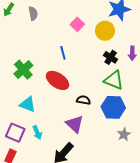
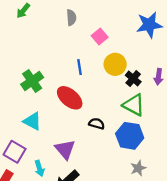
gray semicircle: (33, 13) -> (71, 18), moved
yellow circle: (105, 31) -> (115, 64), moved
purple triangle: (75, 124) -> (65, 149), moved
cyan arrow: (37, 133) -> (39, 168), moved

